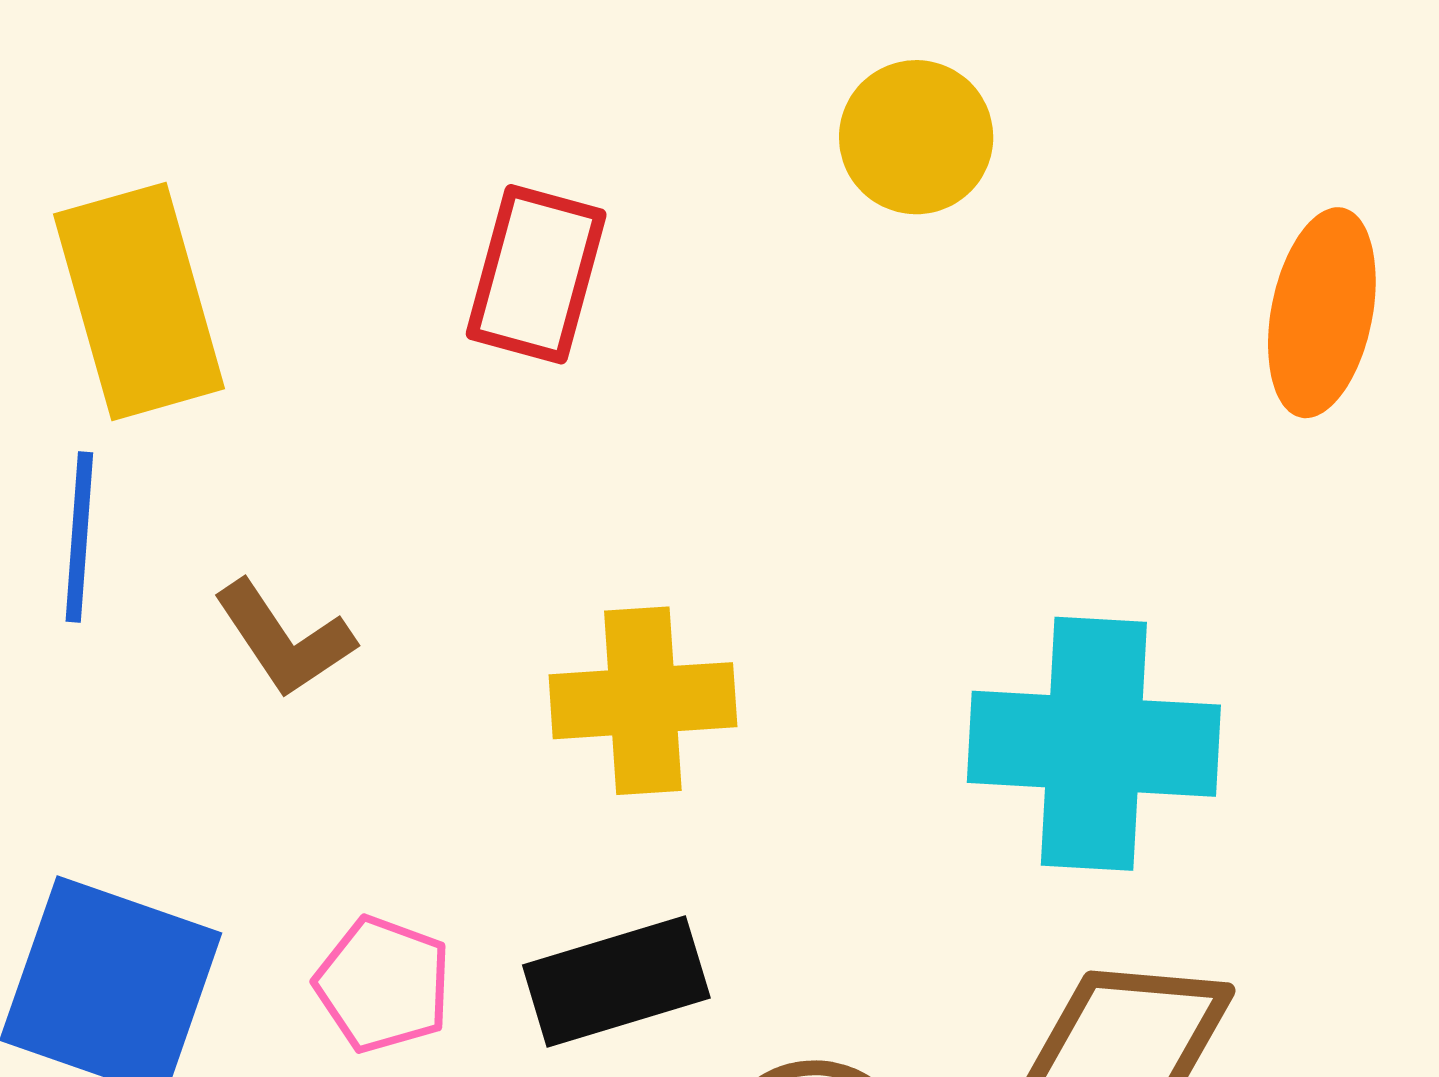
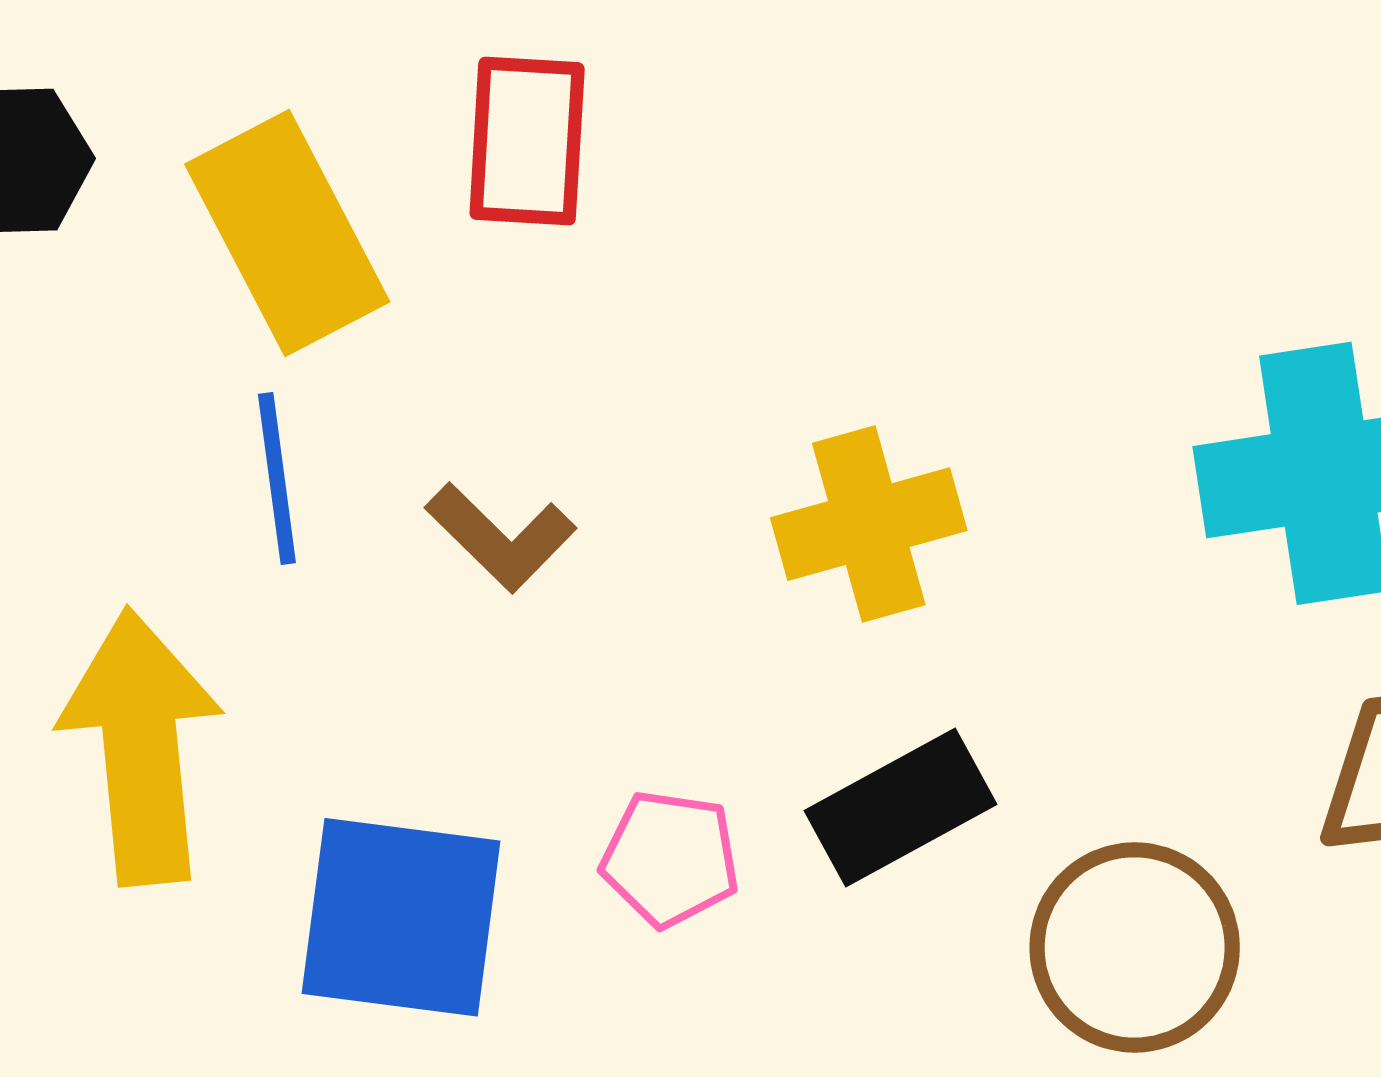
red rectangle: (536, 274) -> (527, 141), moved

